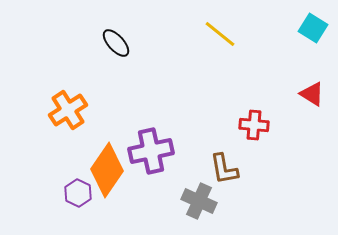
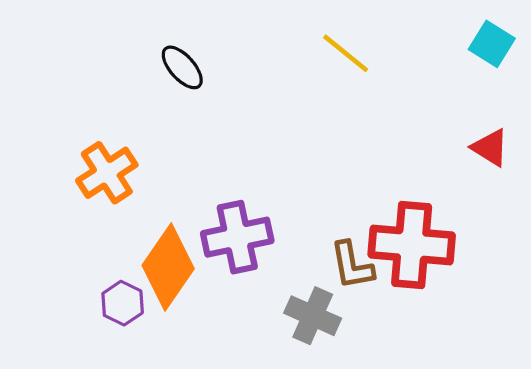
red cross: (254, 125) -> (412, 245), moved, size x1.8

